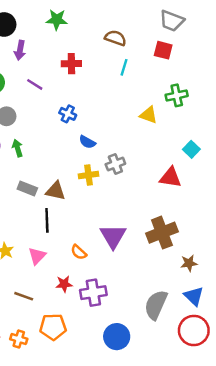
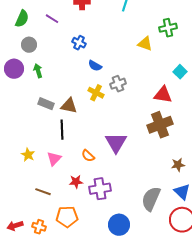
yellow cross: (89, 175) -> (96, 93), turned 35
brown cross: (162, 233) -> (160, 125), moved

